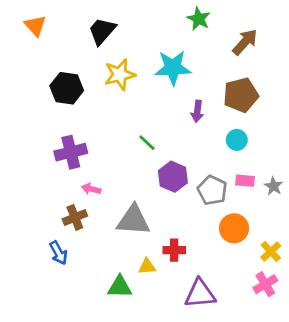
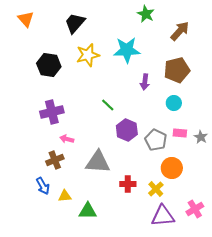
yellow cross: (271, 251) -> (156, 189), moved
yellow triangle: (147, 266) -> (65, 196), moved
purple triangle: (200, 294) -> (163, 216), moved

